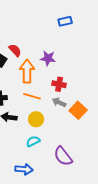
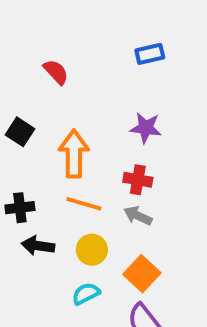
red semicircle: (15, 50) -> (56, 72), moved
purple star: (48, 58) -> (146, 128), moved
orange square: (78, 110) -> (142, 274), moved

